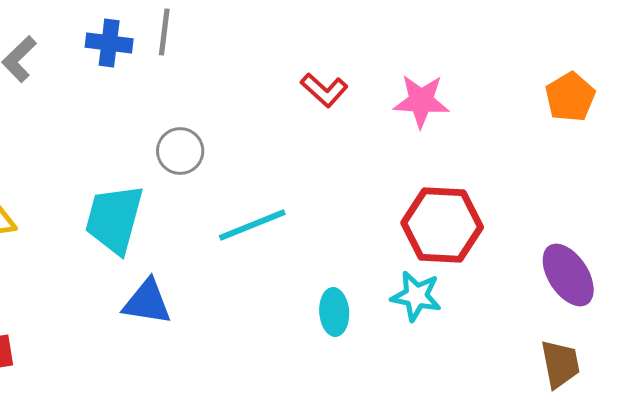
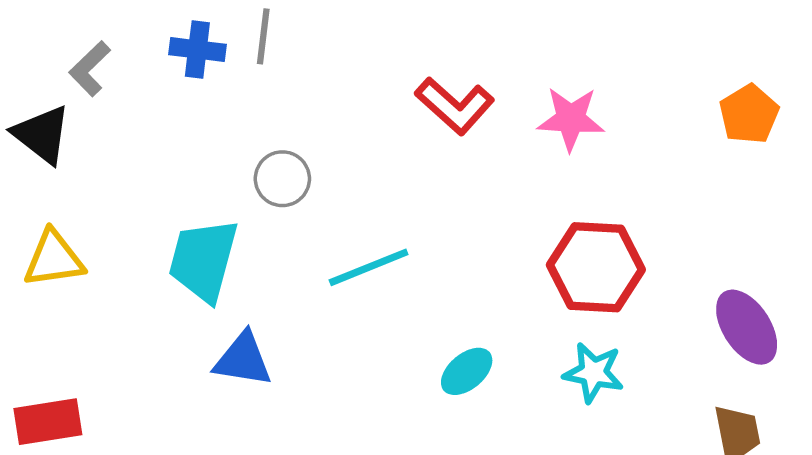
red L-shape: (324, 90) -> (455, 106), size x1.4
cyan star: (416, 296) -> (593, 373), moved
cyan ellipse: (334, 312) -> (467, 371), turned 54

